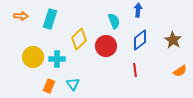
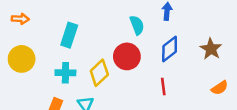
cyan rectangle: (50, 19) -> (69, 35), moved
yellow diamond: (79, 39) -> (99, 73), moved
yellow circle: (33, 57) -> (22, 59), moved

